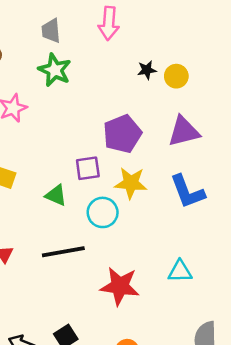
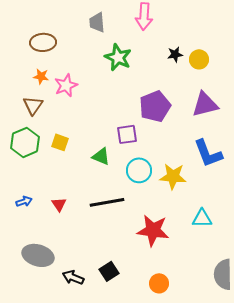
green star: (55, 70) -> (118, 57), moved
yellow star: (131, 183) -> (173, 176), moved

